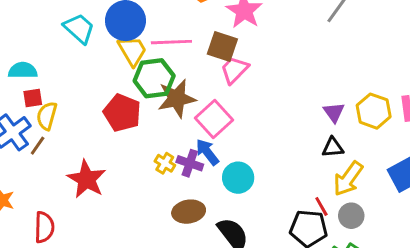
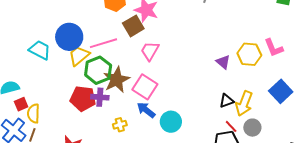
brown square: (222, 46) -> (133, 26), moved, turned -35
yellow trapezoid: (132, 51) -> (79, 56), turned -85
black triangle: (333, 147) -> (227, 101), moved
yellow cross: (165, 163) -> (120, 125), turned -32
purple cross: (190, 163) -> (100, 97), moved

